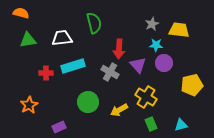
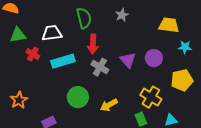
gray star: (152, 24) -> (122, 15), moved
cyan star: (156, 45) -> (185, 47), moved
red arrow: (119, 49) -> (93, 44), moved
red cross: (46, 73) -> (33, 54), moved, turned 32
yellow cross: (146, 97) -> (151, 97), moved

